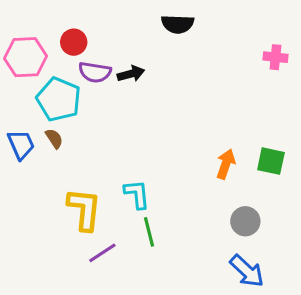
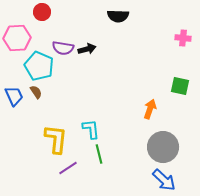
red circle: (74, 42) -> (42, 12), moved
green square: (271, 161) -> (180, 86), moved
gray circle: (245, 221) -> (163, 147), size x1.6

